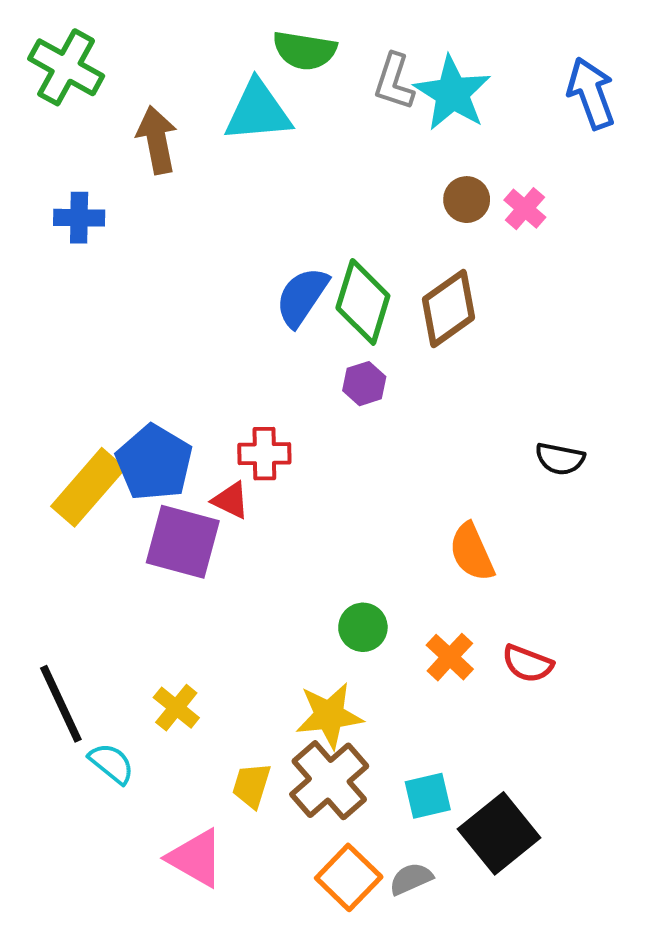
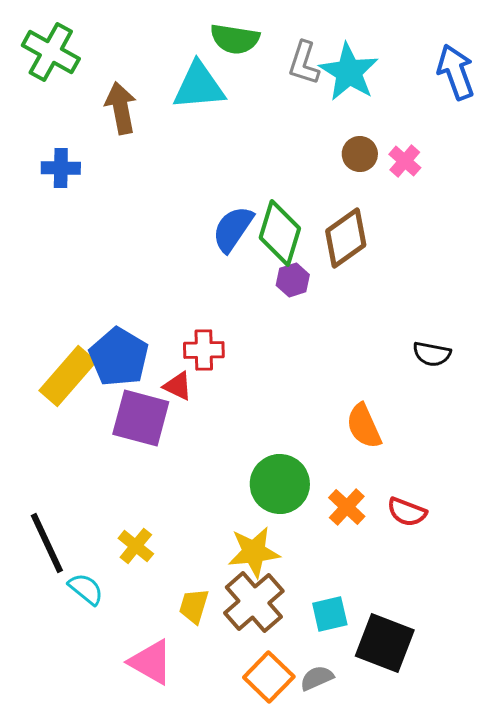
purple hexagon: (364, 384) -> (293, 280), moved
green circle: (363, 627) -> (280, 484), size x1.6
black square: (499, 833) -> (385, 643), turned -30

